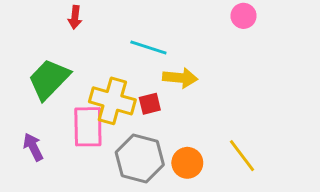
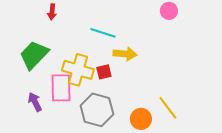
purple arrow: (33, 147) -> (35, 102), moved
orange circle: (187, 163) -> (141, 119), moved

